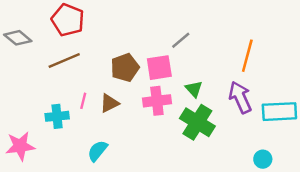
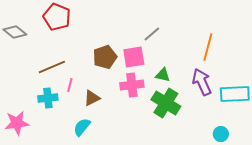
brown line: (64, 60) -> (52, 67), moved
green triangle: (194, 89) -> (163, 75), turned -35
brown triangle: (109, 103) -> (92, 98), moved

